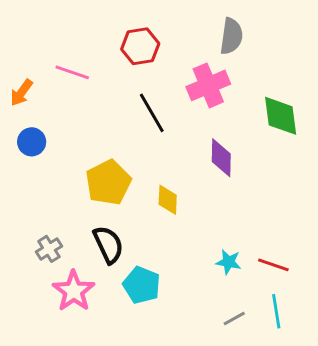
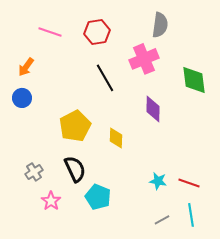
pink line: (72, 72) -> (50, 32), moved
orange arrow: (21, 93) -> (26, 67), moved
pink star: (74, 291) -> (51, 201), size x0.7

